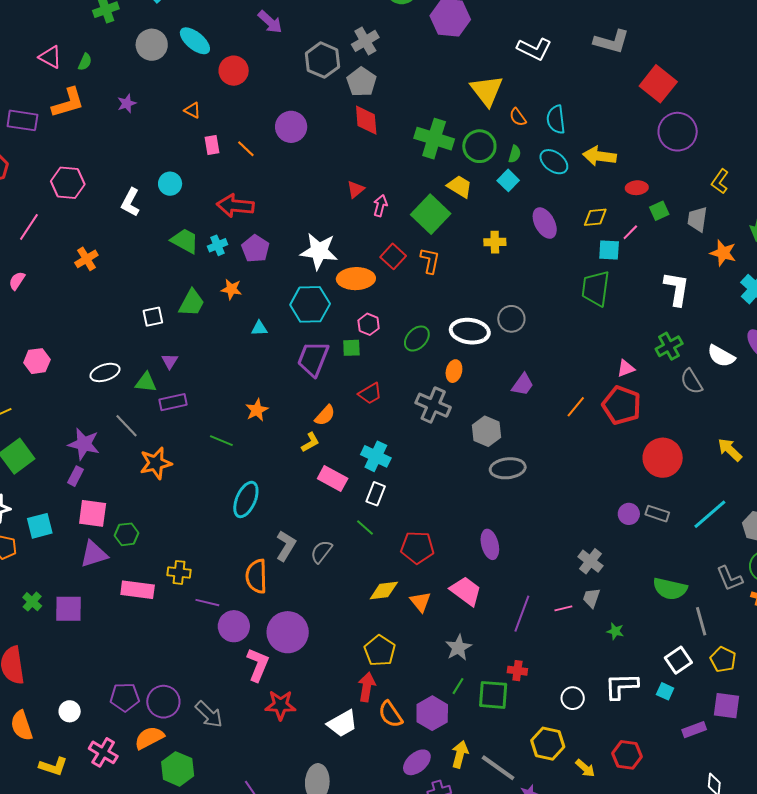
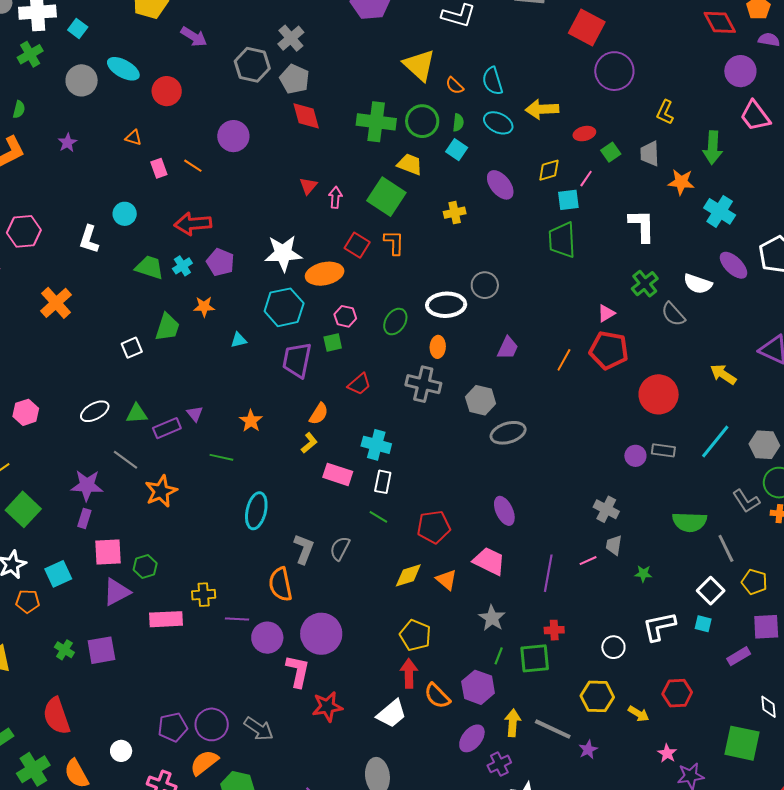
orange cross: (86, 259) -> (56, 303), size x1.4
purple triangle: (170, 361) -> (195, 414), moved

